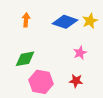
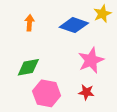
yellow star: (90, 21) -> (102, 14), moved
pink star: (80, 53) -> (91, 60), size x1.6

